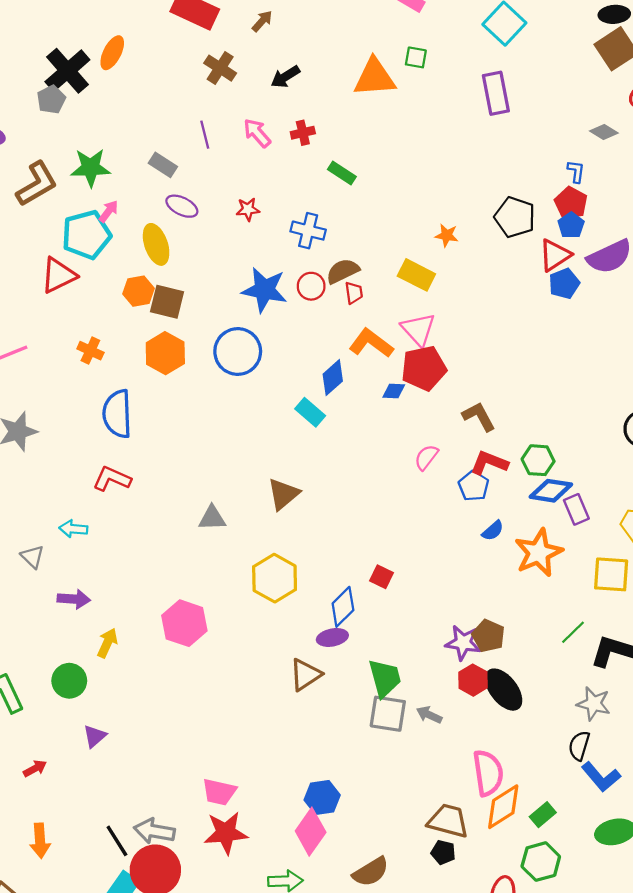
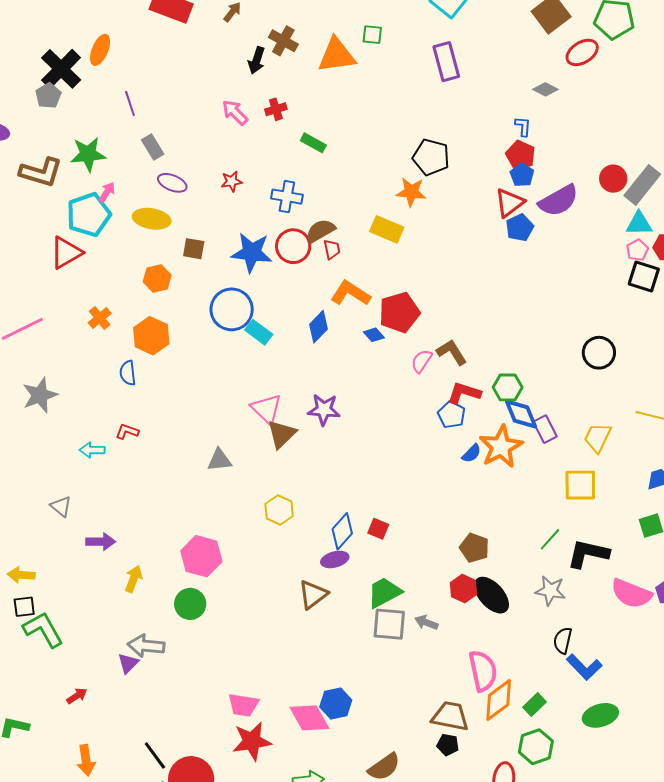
brown cross: (220, 68) -> (283, 41), moved
black arrow: (285, 77) -> (257, 60), turned -36
purple line: (205, 135) -> (130, 104), moved
gray rectangle: (163, 165) -> (153, 147), turned 30
brown L-shape: (37, 184) -> (41, 172), turned 51
black pentagon: (515, 217) -> (431, 157), moved
orange star: (447, 235) -> (411, 192), size x1.4
yellow ellipse: (156, 244) -> (152, 219), turned -57
red circle: (311, 286) -> (293, 246), size x1.4
orange hexagon: (139, 291) -> (157, 278), moved
brown square: (167, 302) -> (194, 249), moved, size x0.7
pink triangle: (418, 329) -> (266, 409), moved
orange cross: (90, 351) -> (100, 318), turned 30
orange hexagon: (165, 353) -> (151, 336), moved
blue diamond: (394, 391) -> (374, 335), turned 50
cyan rectangle: (310, 412) -> (259, 332), moved
blue semicircle: (117, 414) -> (128, 373), size x0.6
pink semicircle: (426, 457) -> (422, 361), moved
red L-shape: (112, 479) -> (127, 431), size x0.7
blue diamond: (551, 491) -> (521, 414), turned 63
cyan arrow: (73, 529) -> (92, 450), moved
orange star: (539, 553) -> (501, 447), moved
red square: (382, 577) -> (378, 529), moved
yellow hexagon: (275, 578) -> (279, 510), size x0.7
purple star: (463, 643) -> (324, 410), moved
green trapezoid: (385, 678) -> (384, 593), turned -99
green circle: (69, 681) -> (190, 604), moved
gray star: (594, 704) -> (550, 591), moved
gray arrow: (154, 831) -> (146, 646), moved
pink diamond: (311, 832) -> (309, 718), moved, turned -60

